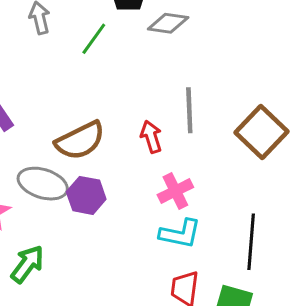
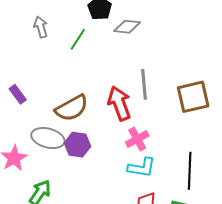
brown square: (261, 132) -> (193, 97), turned 36
red arrow: (151, 137) -> (119, 103), size x1.6

